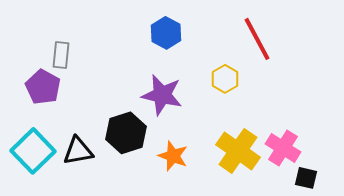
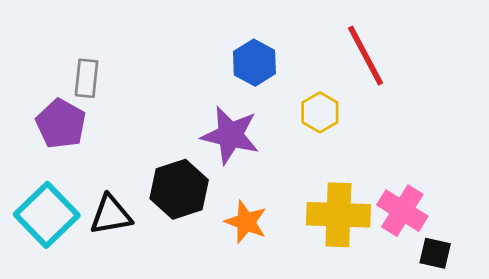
blue hexagon: (166, 33) -> (254, 63), moved
yellow cross: (238, 151) -> (338, 215), turned -33

